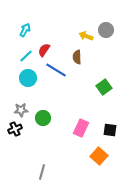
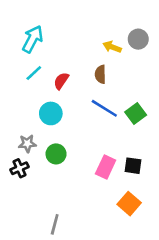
cyan arrow: (25, 30) -> (33, 39), size x1.5
red semicircle: (44, 50) -> (61, 81), moved
blue line: (56, 70) -> (104, 108), moved
cyan circle: (28, 78) -> (51, 113), moved
black square: (110, 130) -> (133, 166), moved

